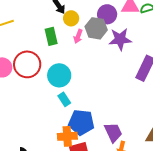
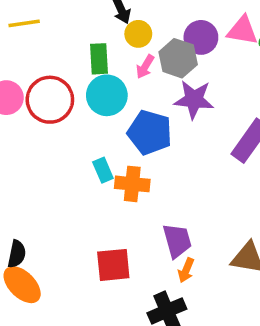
purple star: (120, 39) -> (194, 99), moved
cyan circle: (59, 75) -> (107, 95), moved
blue pentagon: (81, 122) -> (150, 132), moved
orange cross: (67, 136) -> (132, 184), moved

